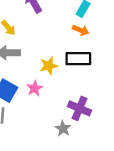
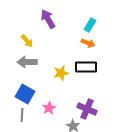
pink star: (34, 88) -> (49, 108), moved

